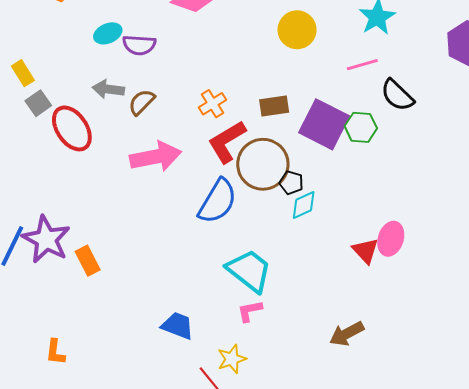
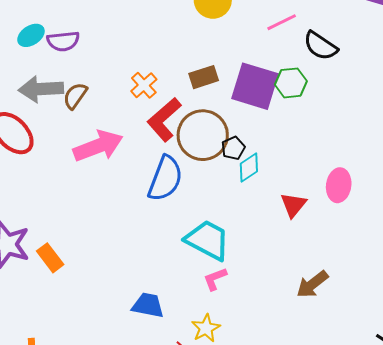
gray arrow: (108, 89) -> (41, 89), size x1.4
black pentagon: (291, 183) -> (233, 148), turned -30
red triangle: (365, 251) -> (293, 205), moved, turned 32

